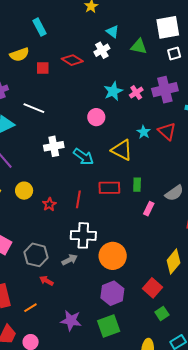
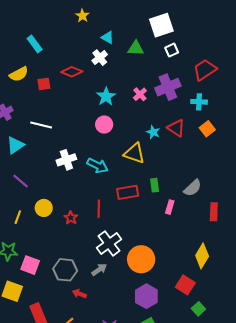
cyan star: (113, 91) -> (106, 97), moved
white cross: (83, 235) -> (109, 243), turned -30

